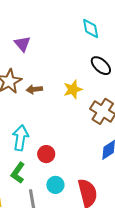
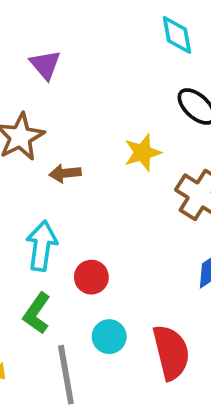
brown arrow: (34, 89) -> (65, 173), moved

